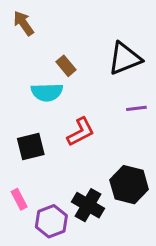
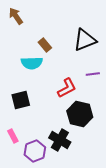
red L-shape: (81, 132) -> (67, 88), moved
black hexagon: (129, 185) -> (80, 114), moved

